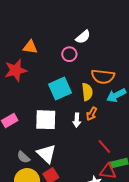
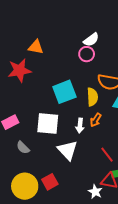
pink circle: (69, 54) -> (87, 54), moved
white triangle: (46, 154) -> (68, 150), moved
gray semicircle: (24, 157) -> (23, 148), moved

